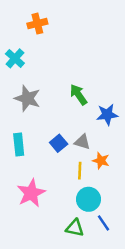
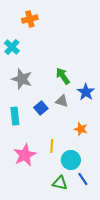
blue star: (107, 115) -> (86, 92), turned -30
gray triangle: (82, 142) -> (62, 101), moved
blue square: (59, 143) -> (41, 108), moved
yellow line: (80, 171) -> (52, 146), moved

